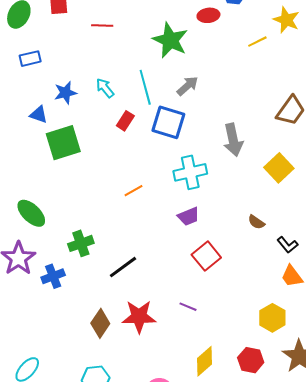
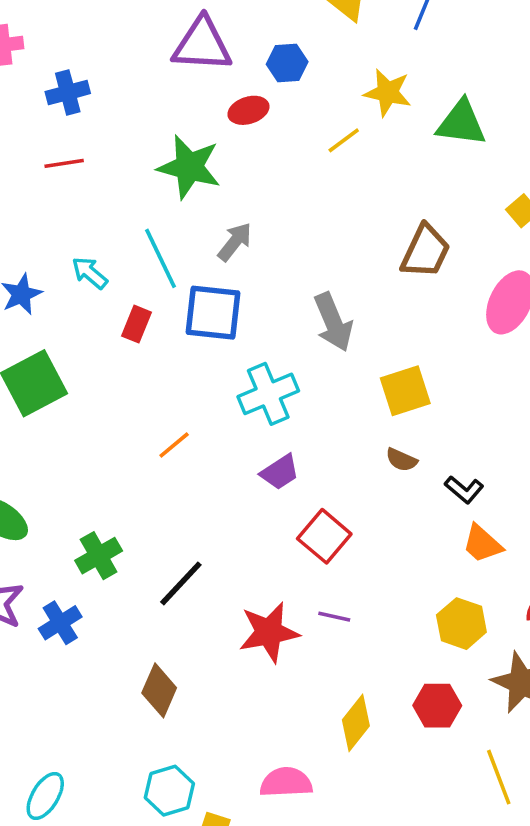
yellow square: (279, 168) -> (405, 391), moved, turned 36
purple line: (188, 307) -> (334, 617), moved
red star: (139, 317) -> (269, 632), moved

